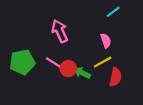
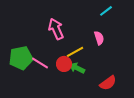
yellow line: (103, 62) -> (75, 52), moved
pink line: (54, 63) -> (40, 63), moved
red semicircle: (115, 77) -> (108, 83), moved, turned 42

